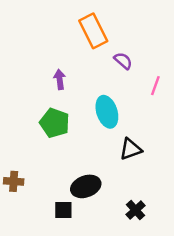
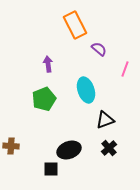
green pentagon: (55, 123) -> (44, 99), turned 30
black cross: (136, 210) -> (109, 148), moved

